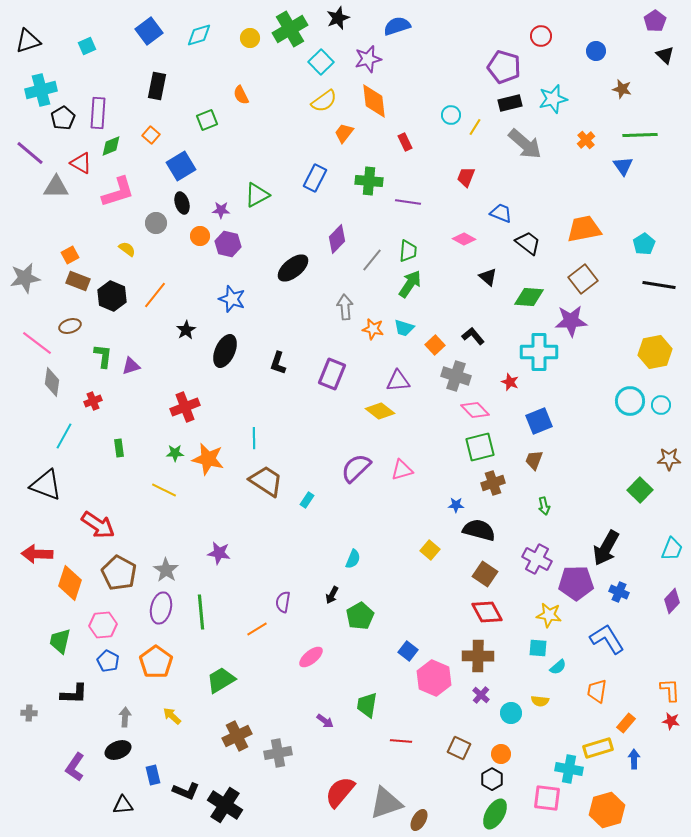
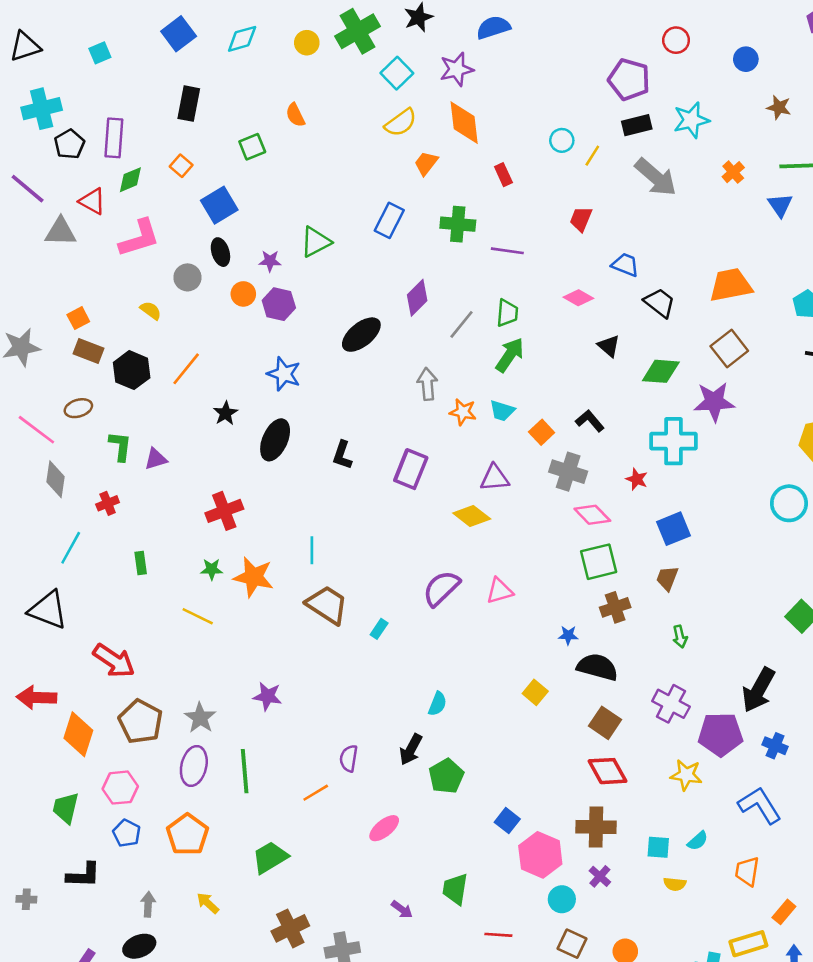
black arrow: (332, 595) -> (411, 750), size x1.4
cyan square: (538, 648) -> (658, 847), moved
cyan circle: (511, 713) -> (562, 899), moved

